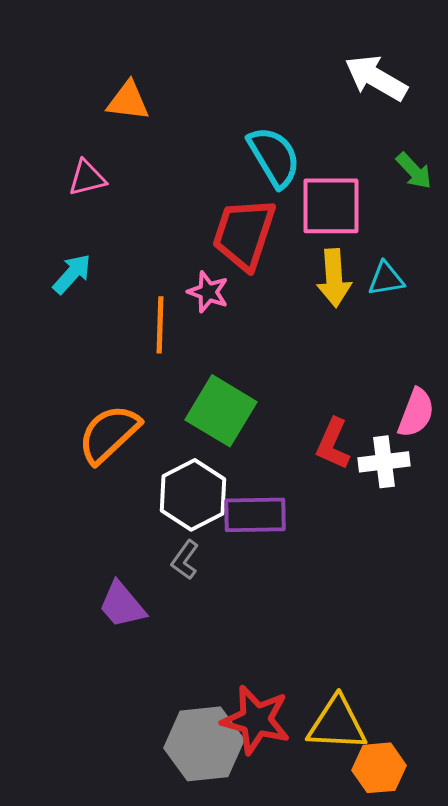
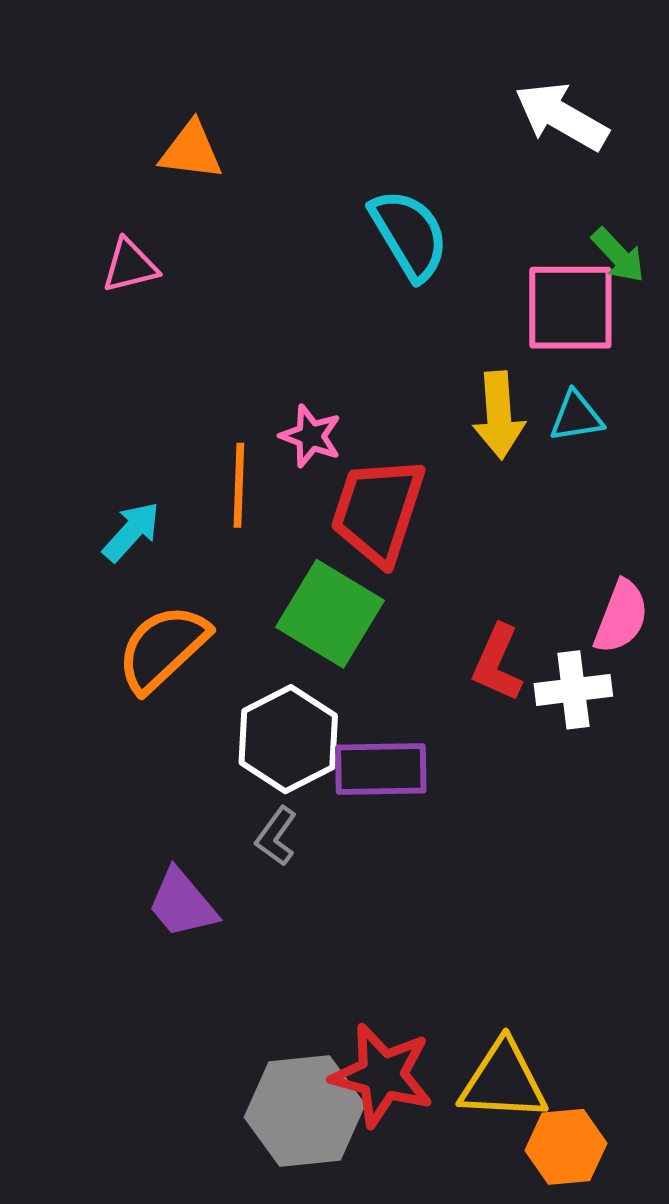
pink square: (331, 206) -> (570, 308), moved
red trapezoid: (244, 234) -> (378, 511), moved
cyan arrow: (72, 274) -> (131, 532), moved

